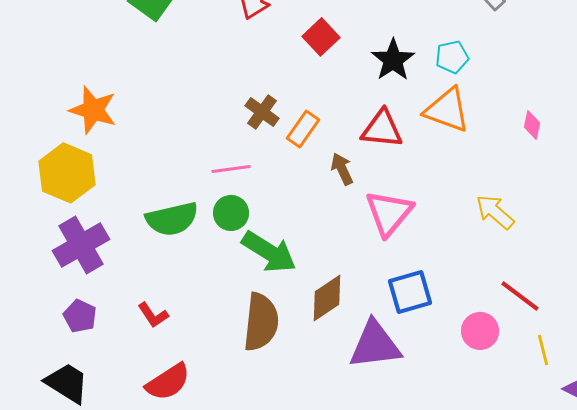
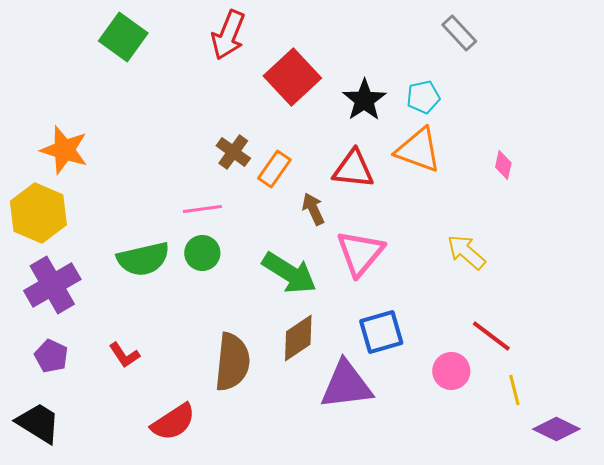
red square: (321, 37) -> (292, 77), size x1.5
green arrow: (269, 252) -> (289, 273), moved
red semicircle: (168, 382) -> (173, 422), moved

